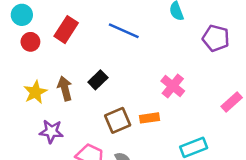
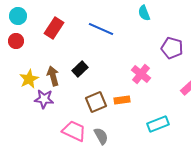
purple pentagon: (216, 38) -> (172, 48), moved
red circle: (30, 42) -> (16, 41), moved
purple star: (51, 131) -> (44, 99), moved

